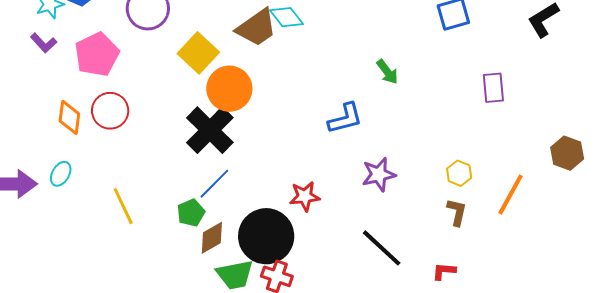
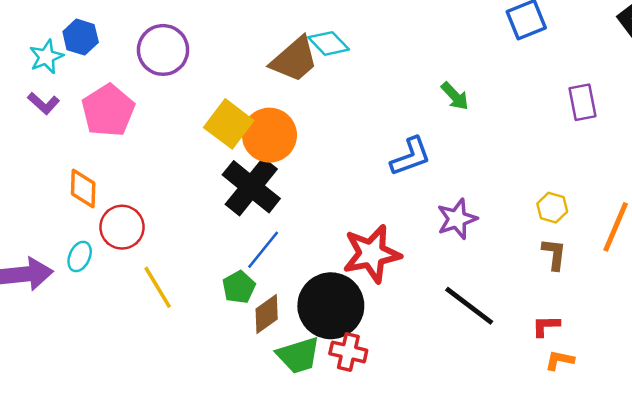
yellow square: (198, 53) -> (229, 124), moved
red circle: (110, 111) -> (122, 227), moved
red star: (305, 196) -> (372, 254), size x1.6

